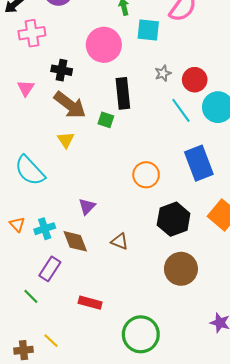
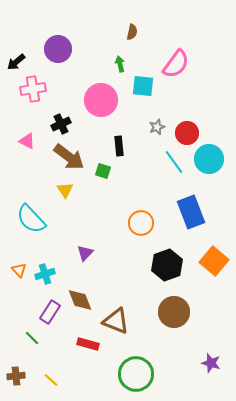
black cross: (62, 70) -> (61, 124), turned -36
pink triangle: (26, 88) -> (27, 141), turned -36
black rectangle: (123, 93) -> (119, 146), size x0.7
brown diamond: (75, 241) -> (80, 300), moved
brown triangle: (120, 241) -> (116, 321), moved, size x1.6
brown cross: (23, 350) -> (16, 376), moved

